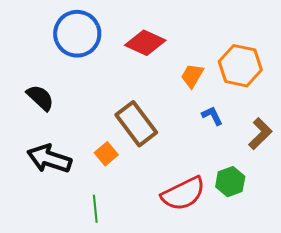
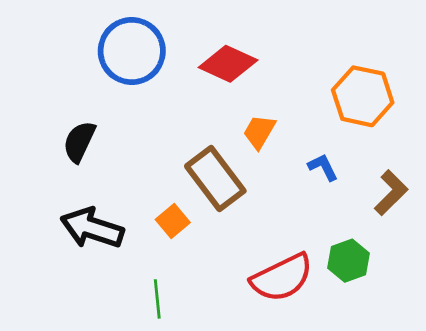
orange trapezoid: (192, 76) -> (259, 132), moved
black semicircle: (40, 98) -> (79, 142), turned -108

